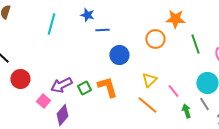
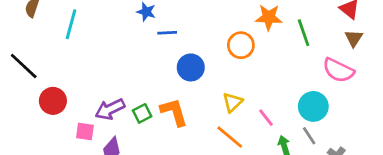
cyan line: (51, 24) -> (71, 24), moved
green line: (195, 44) -> (304, 33), moved
pink square: (43, 101) -> (85, 132), turned -32

